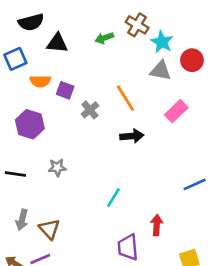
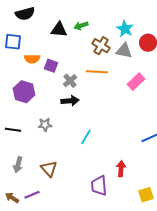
brown cross: (137, 25) -> (101, 46), moved
black triangle: (57, 43) -> (59, 30), moved
blue square: (15, 59) -> (13, 42), turned 30
orange line: (125, 98) -> (97, 72), turned -55
black arrow: (132, 136) -> (70, 101), moved
cyan line: (114, 198) -> (86, 137), moved
brown triangle: (49, 229) -> (49, 169), moved

